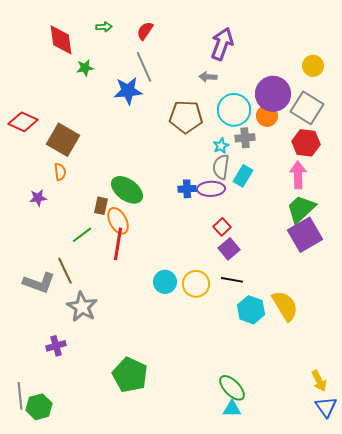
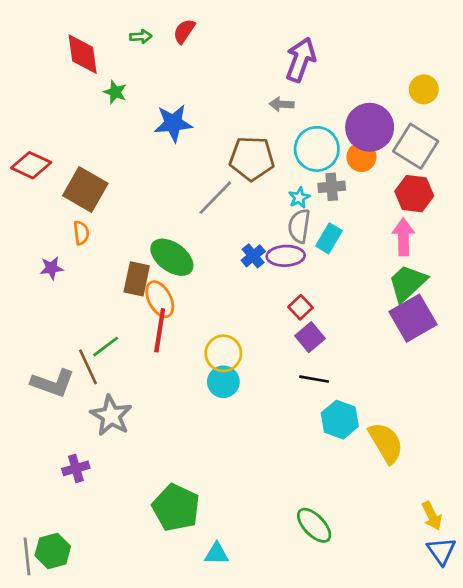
red semicircle: (145, 31) -> (184, 31), moved
gray line: (144, 67) -> (215, 198), moved, turned 68
green star: (85, 68) -> (115, 92), turned 30
blue cross: (187, 189) -> (253, 256), turned -36
brown rectangle: (101, 206) -> (137, 279), size x1.4
green line: (82, 235) -> (106, 347), moved
yellow circle: (196, 284) -> (223, 353), moved
yellow semicircle: (285, 306) -> (386, 443), moved
gray line: (20, 396) -> (27, 556), moved
cyan triangle: (232, 409) -> (217, 554), moved

